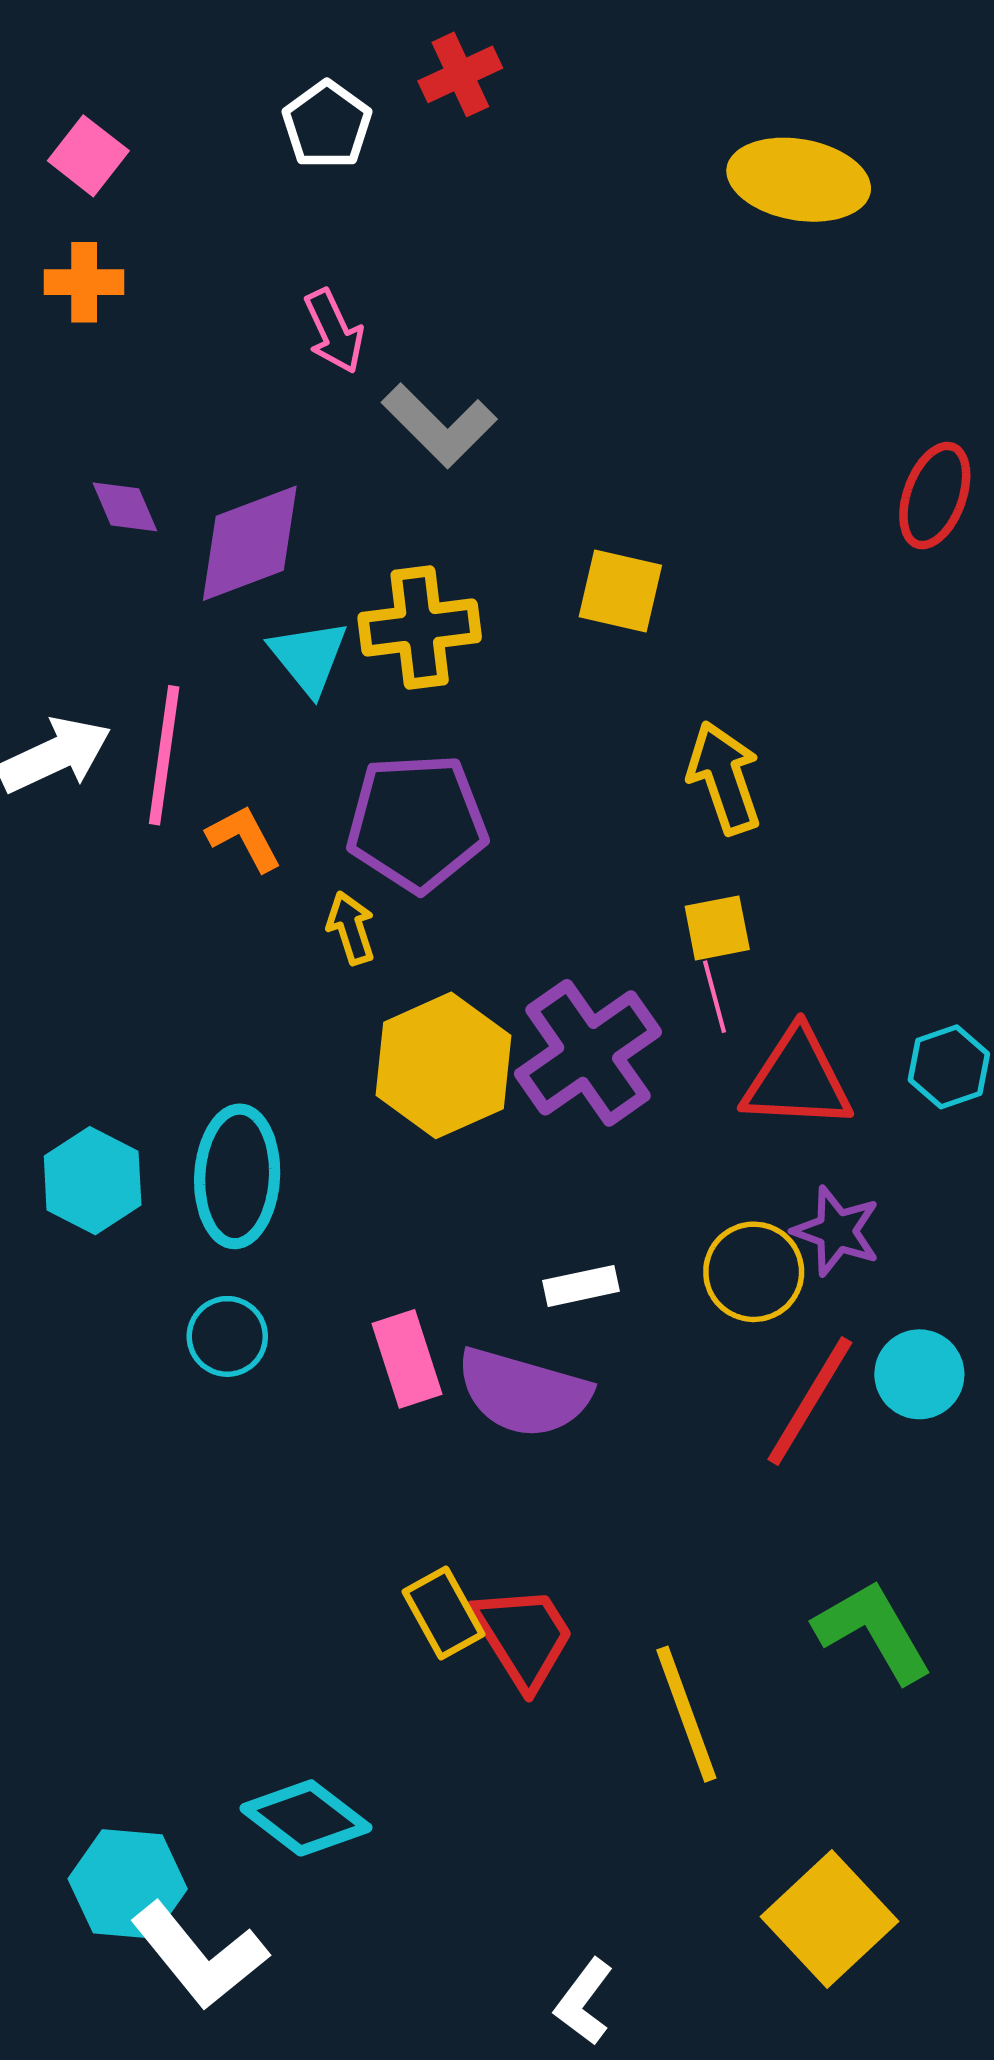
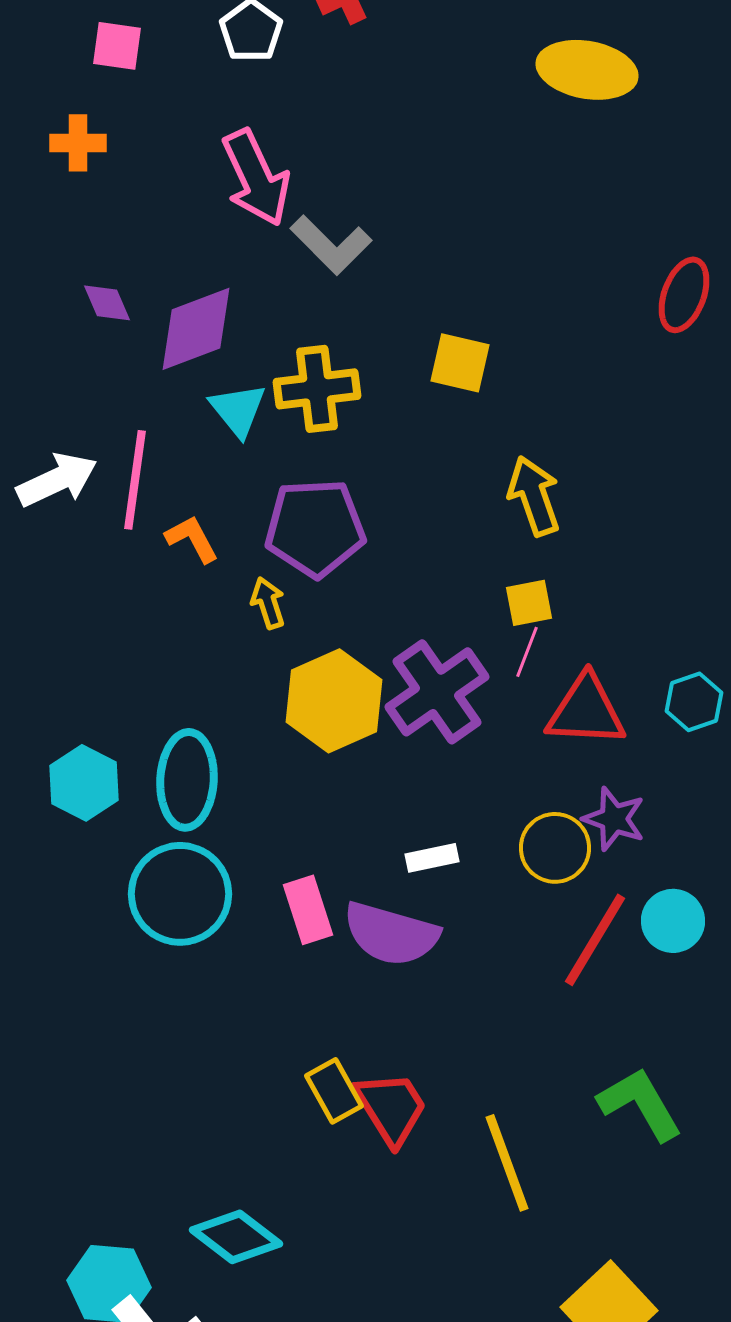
pink square: (88, 156) -> (117, 46), moved, turned -30
pink arrow: (334, 331) -> (256, 178), size x1.6
pink line: (714, 997) -> (527, 652), turned 36
cyan circle: (227, 1336) -> (180, 894), size x1.8

